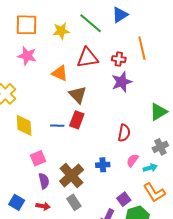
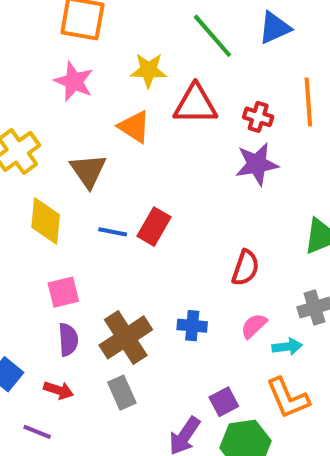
yellow star: (61, 31) -> (149, 70), moved
brown triangle: (78, 95) -> (88, 171), moved

